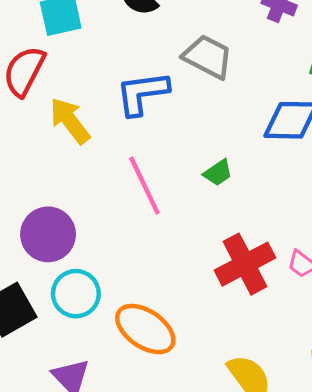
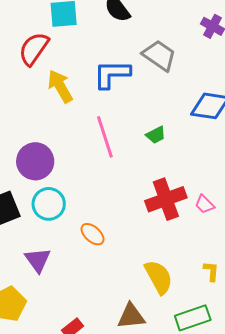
orange ellipse: (145, 329) -> (93, 234), size x0.6

